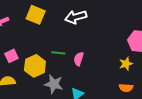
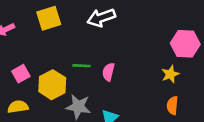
yellow square: (36, 15) -> (49, 18), turned -36
orange semicircle: (126, 88) -> (172, 105), turned 96

